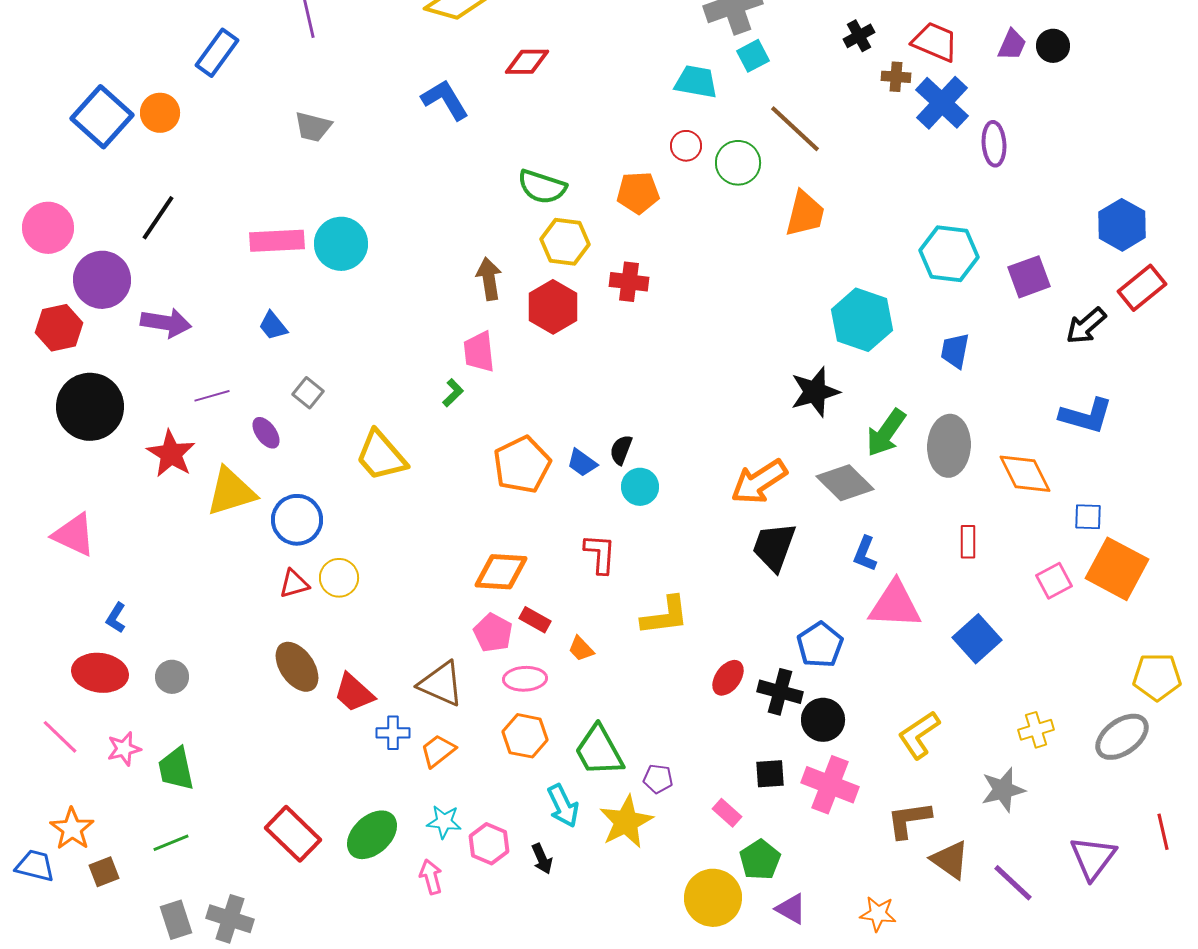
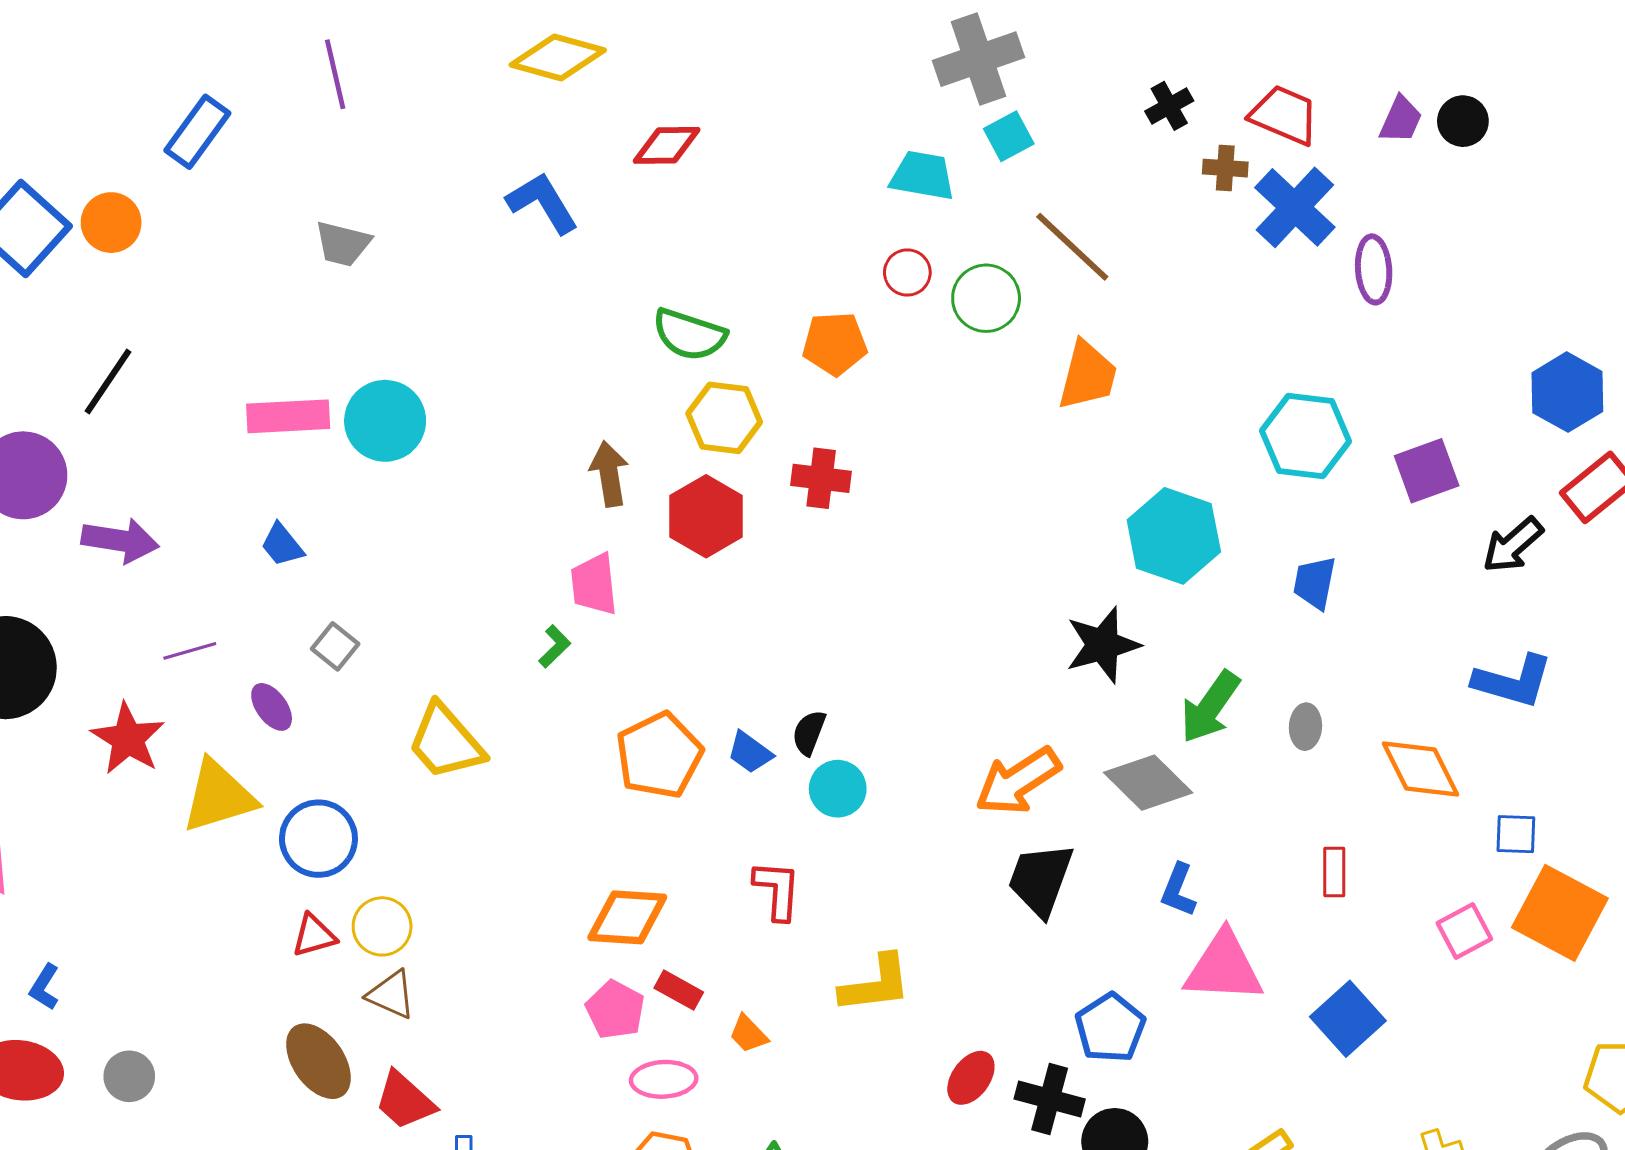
gray ellipse: (949, 446) -> (1305, 727), size x0.5
brown triangle: (441, 684) -> (391, 995), moved, size x0.7

